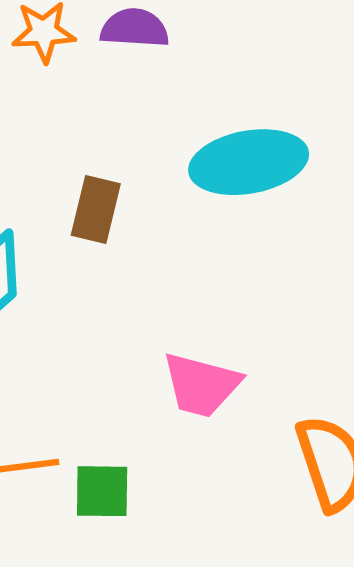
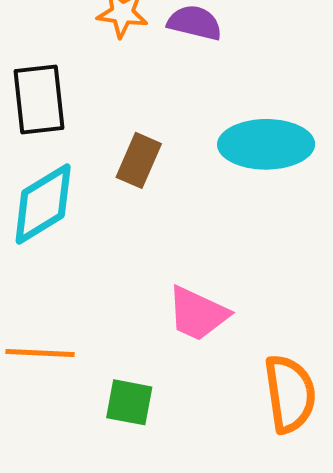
green square: (102, 491) -> (129, 402), moved

